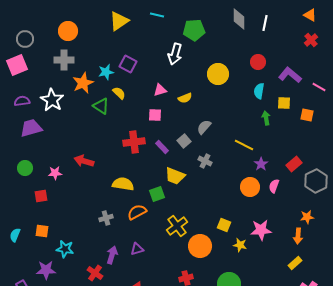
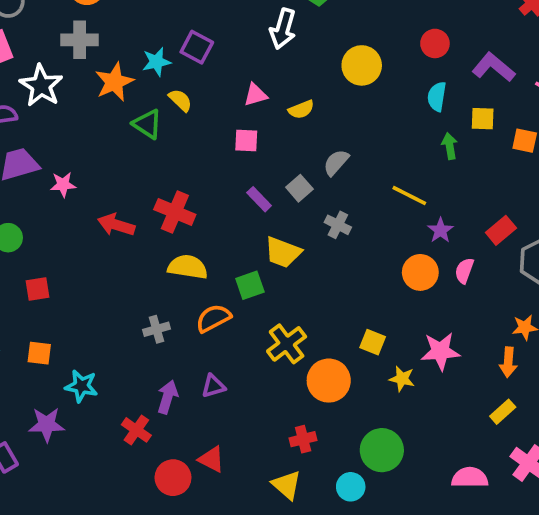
white star: (52, 100) -> (41, 86), moved
red cross: (134, 142) -> (175, 212), moved, turned 30
pink star: (55, 173) -> (63, 185), moved

